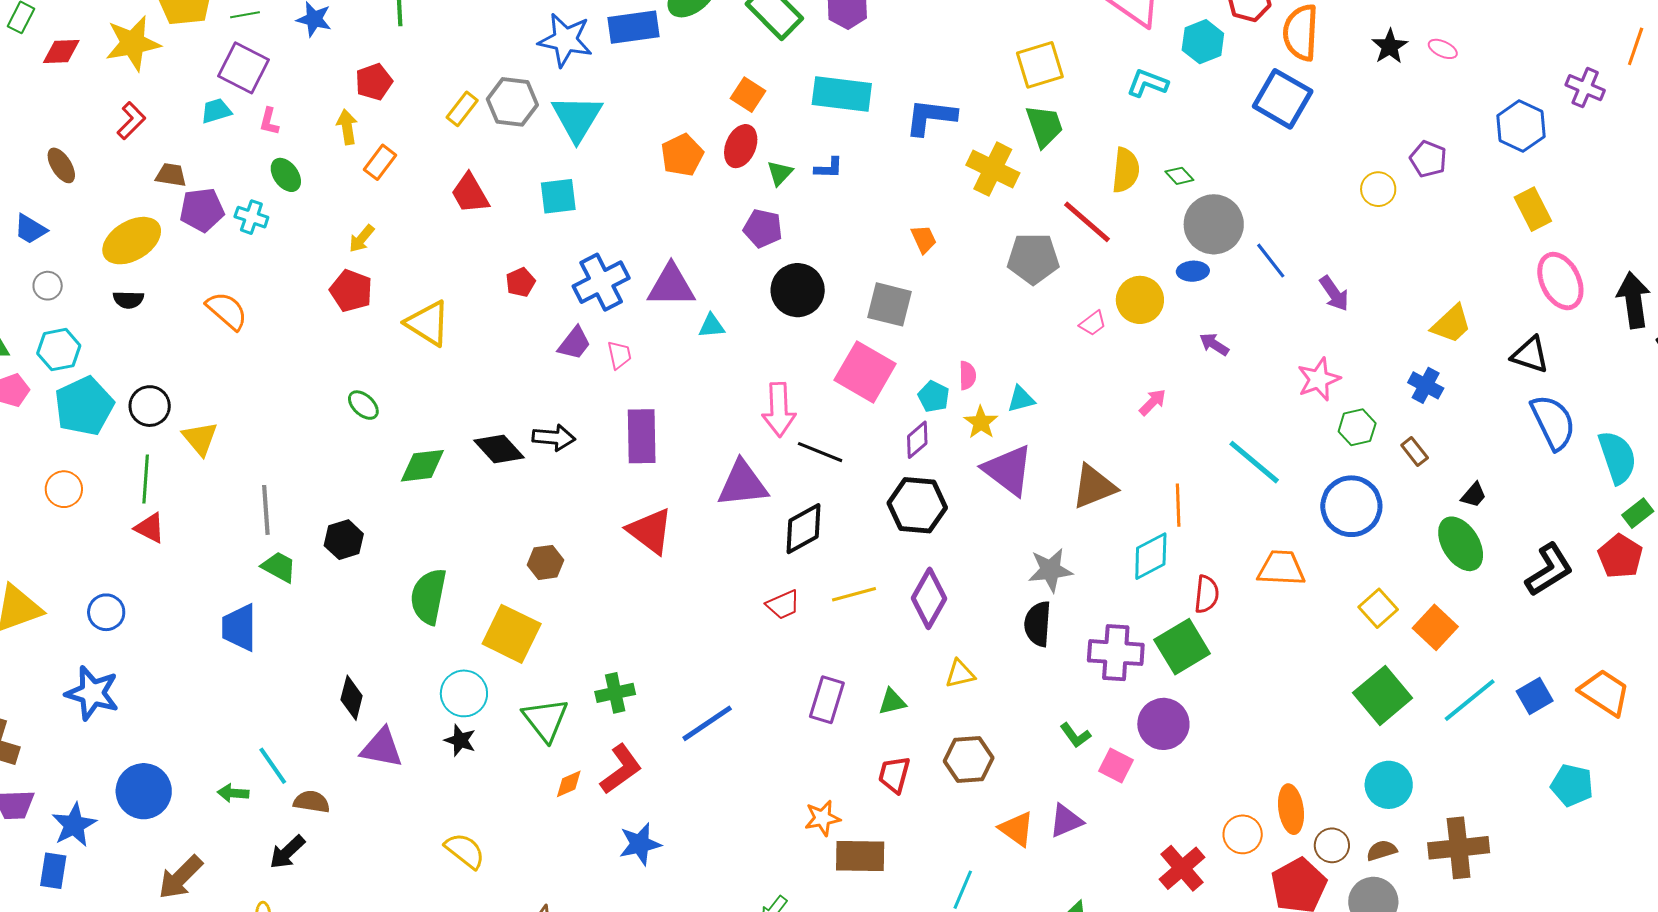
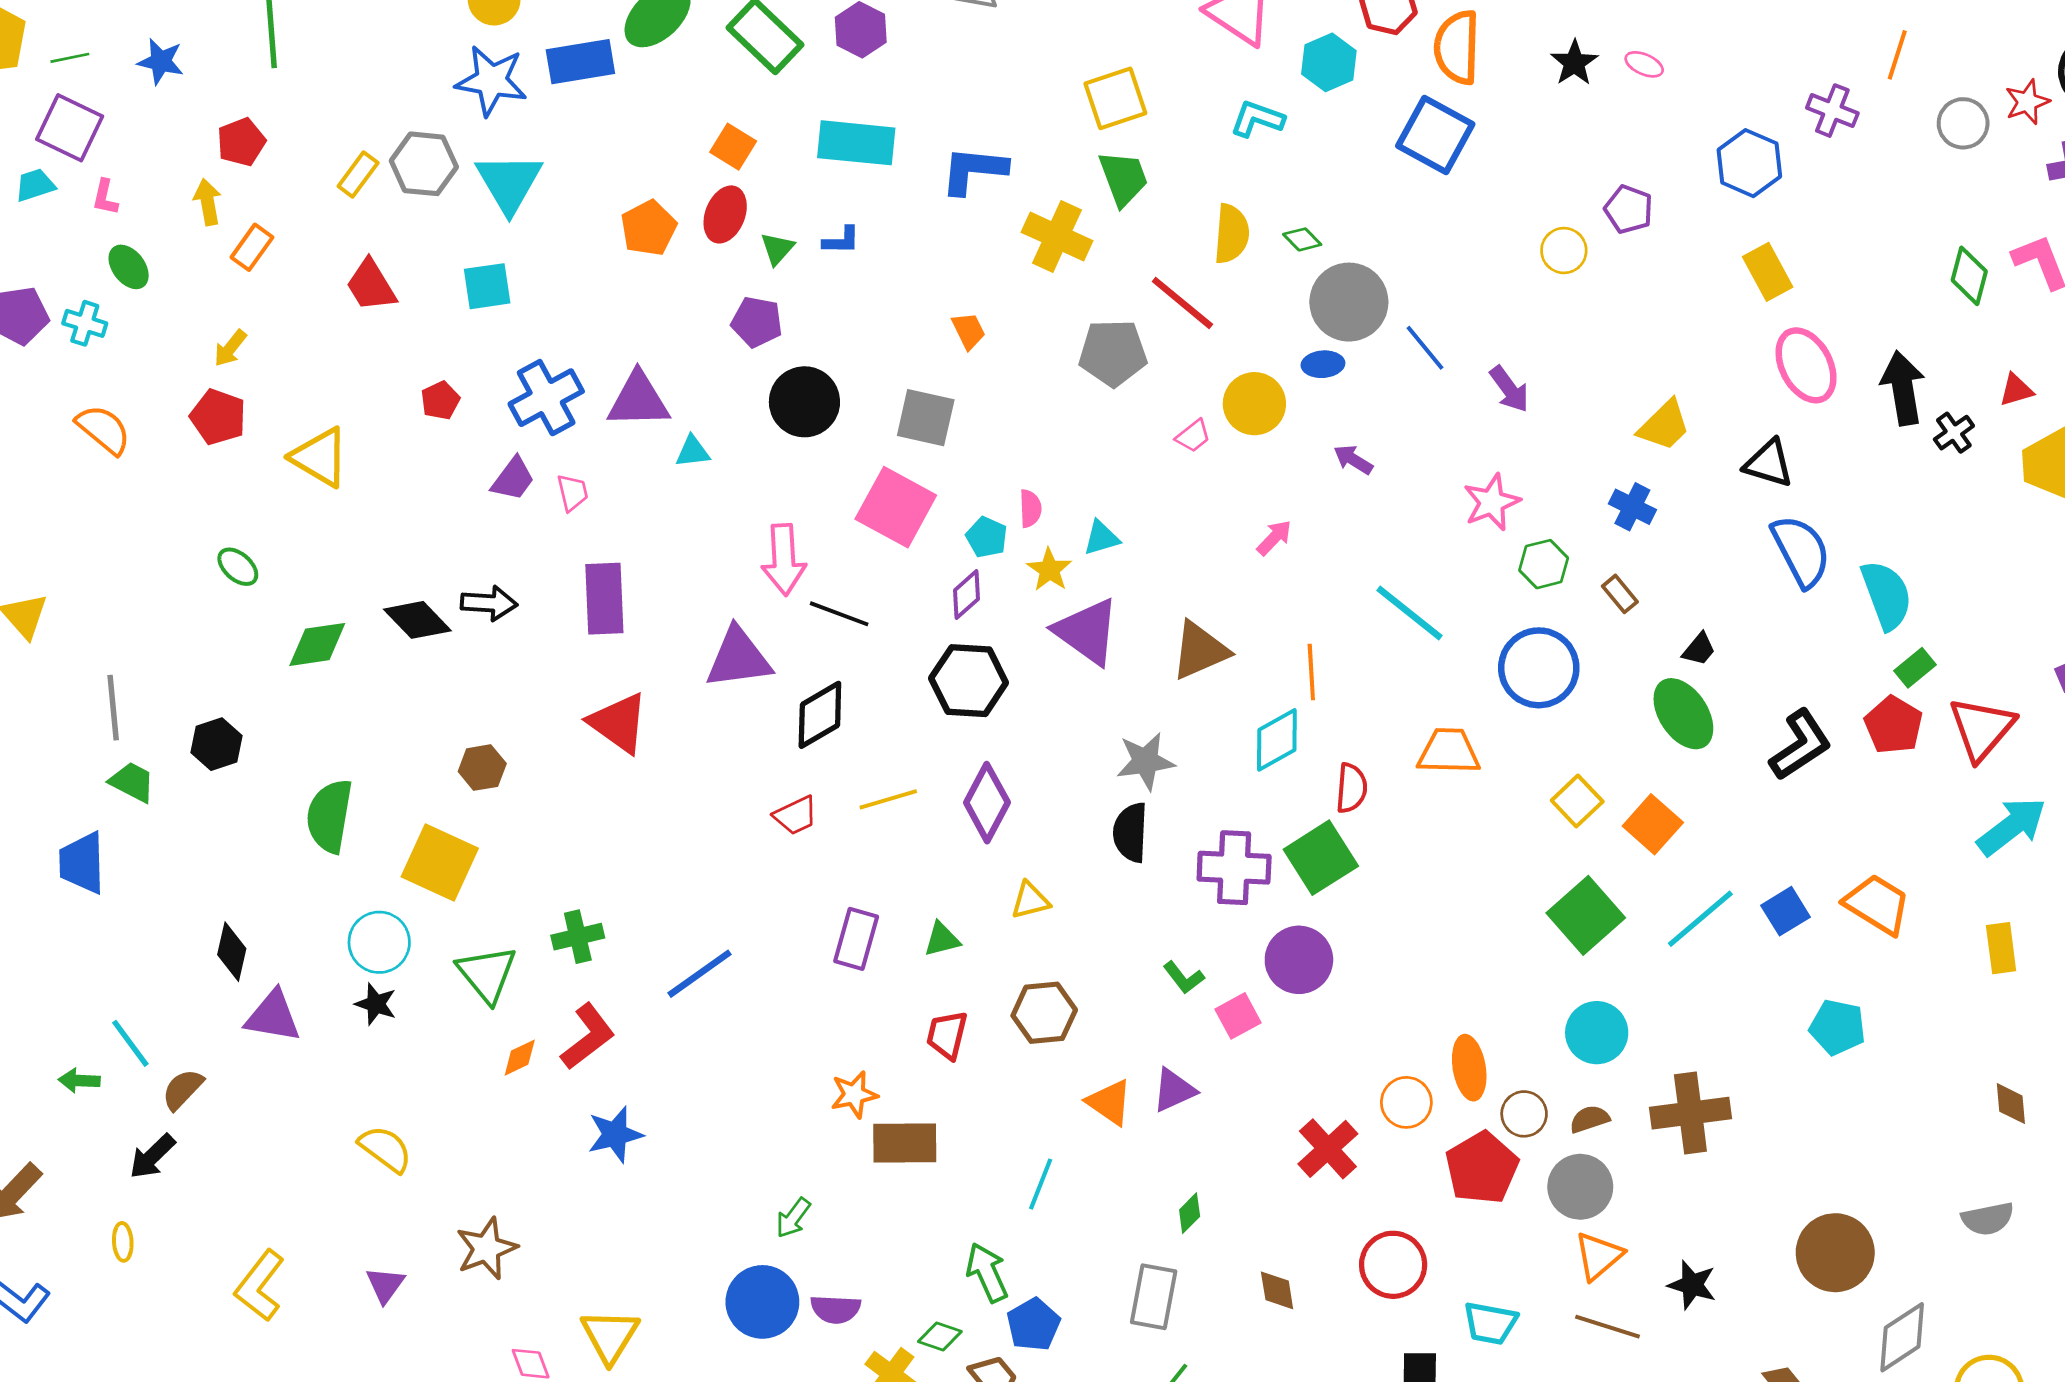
orange semicircle: (227, 311) -> (103, 429), moved
pink square: (1116, 765) -> (1238, 1016), turned 36
brown semicircle: (312, 802) -> (183, 1089), turned -54

